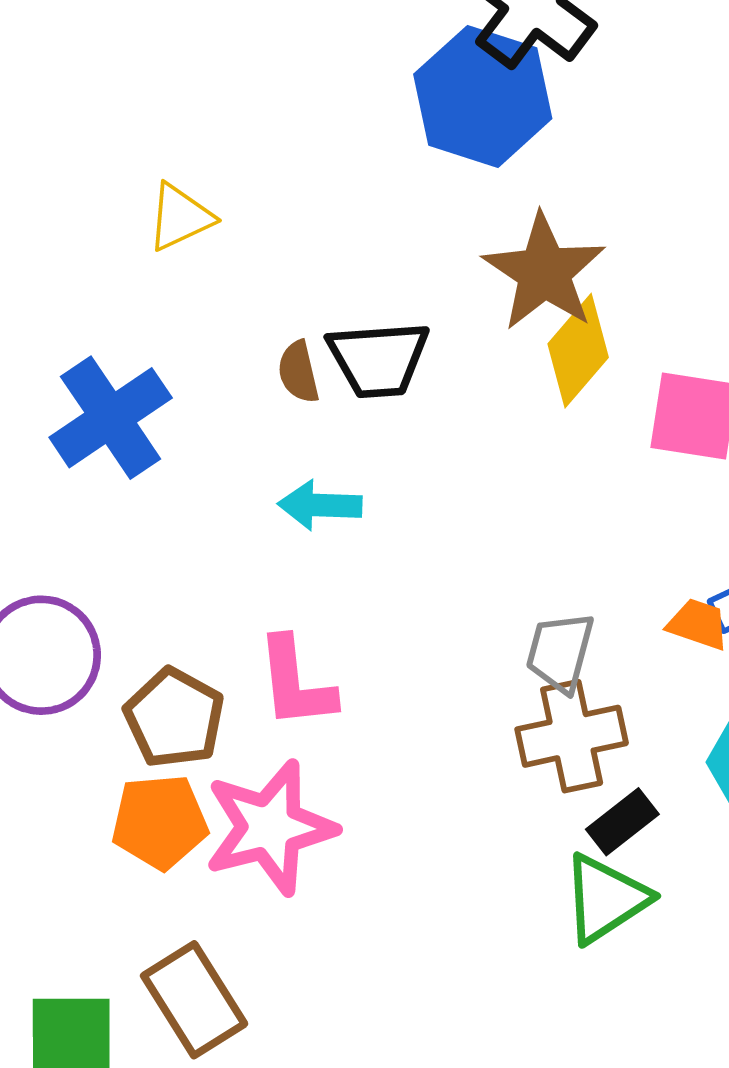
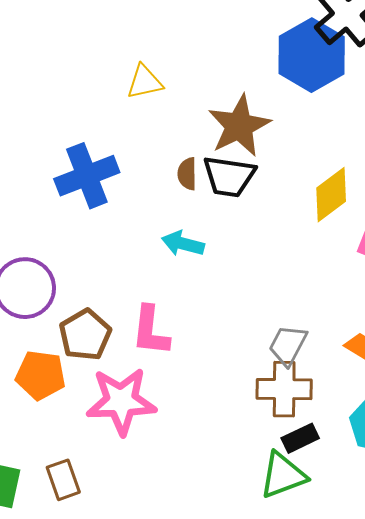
brown star: (544, 272) -> (239, 126), moved
orange pentagon: (160, 822) -> (41, 375), moved
brown rectangle: (194, 1000) -> (63, 480), size x0.7

